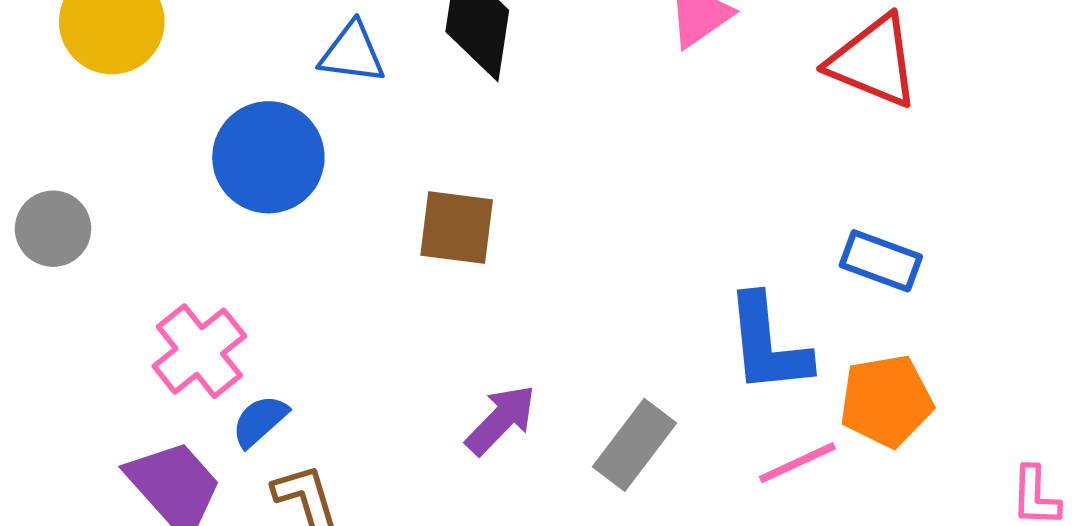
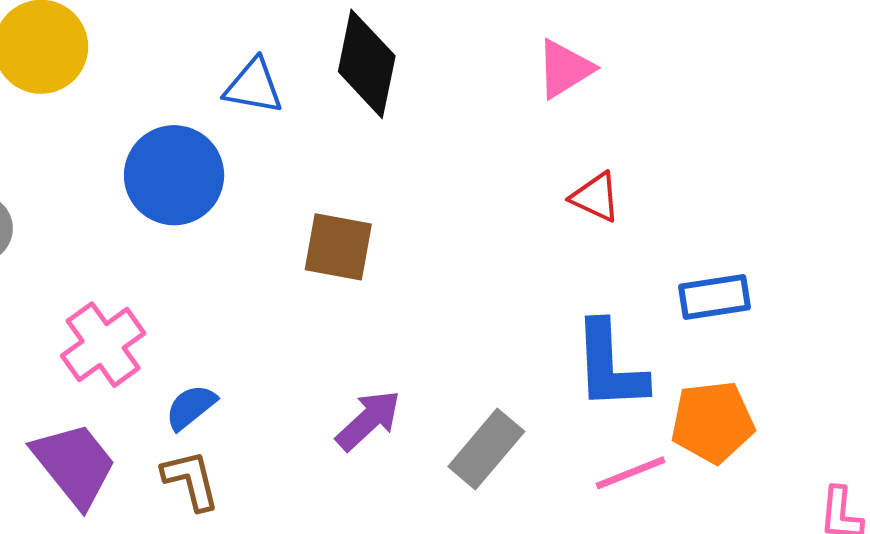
red triangle: (874, 61) -> (595, 197), moved, size x0.6
blue rectangle: (881, 261) -> (715, 297), turned -32
blue semicircle: (260, 421) -> (191, 407), moved

